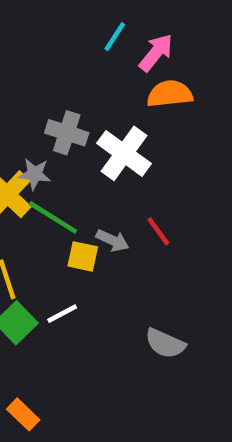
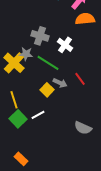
white cross: (124, 153) -> (65, 45), size x0.7
green line: (53, 217) -> (48, 63), moved
yellow square: (83, 256) -> (47, 90), turned 32

